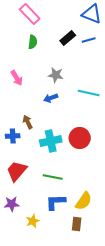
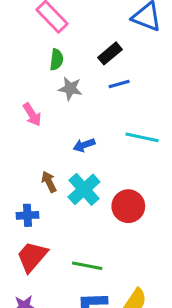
blue line: (89, 40) -> (119, 84), moved
gray star: (56, 75) -> (70, 89), moved
blue cross: (13, 136) -> (27, 215), moved
cyan cross: (51, 141) -> (84, 189), moved, turned -30

